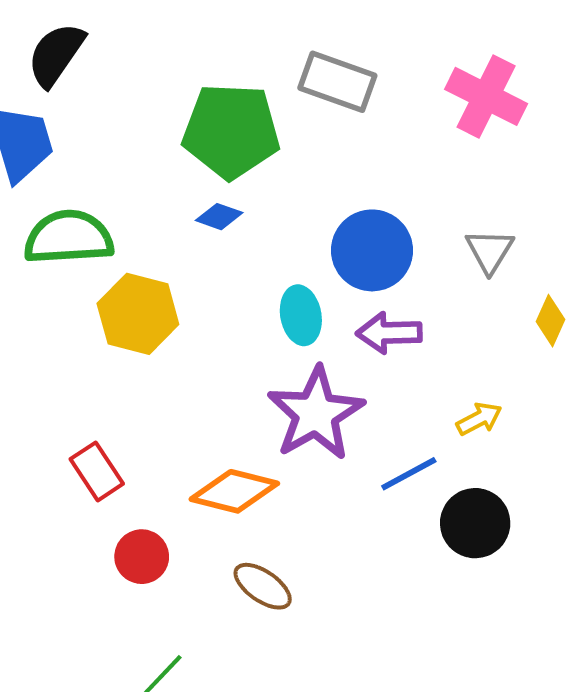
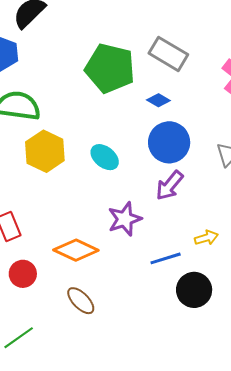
blue diamond: (219, 217) -> (158, 100), moved
cyan ellipse: (301, 315) -> (105, 157), moved, turned -52
purple arrow: (389, 333) -> (170, 186), turned -60
purple star: (316, 414) -> (125, 219), size x0.7

